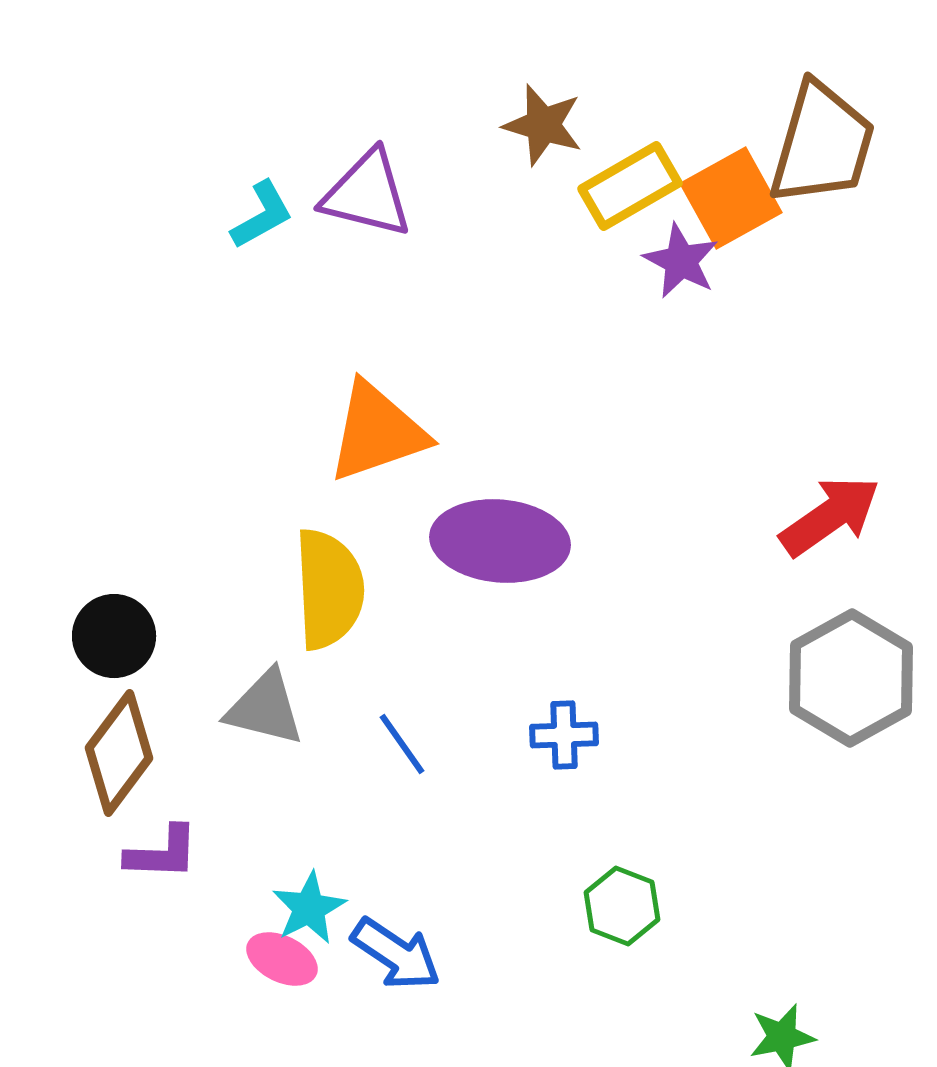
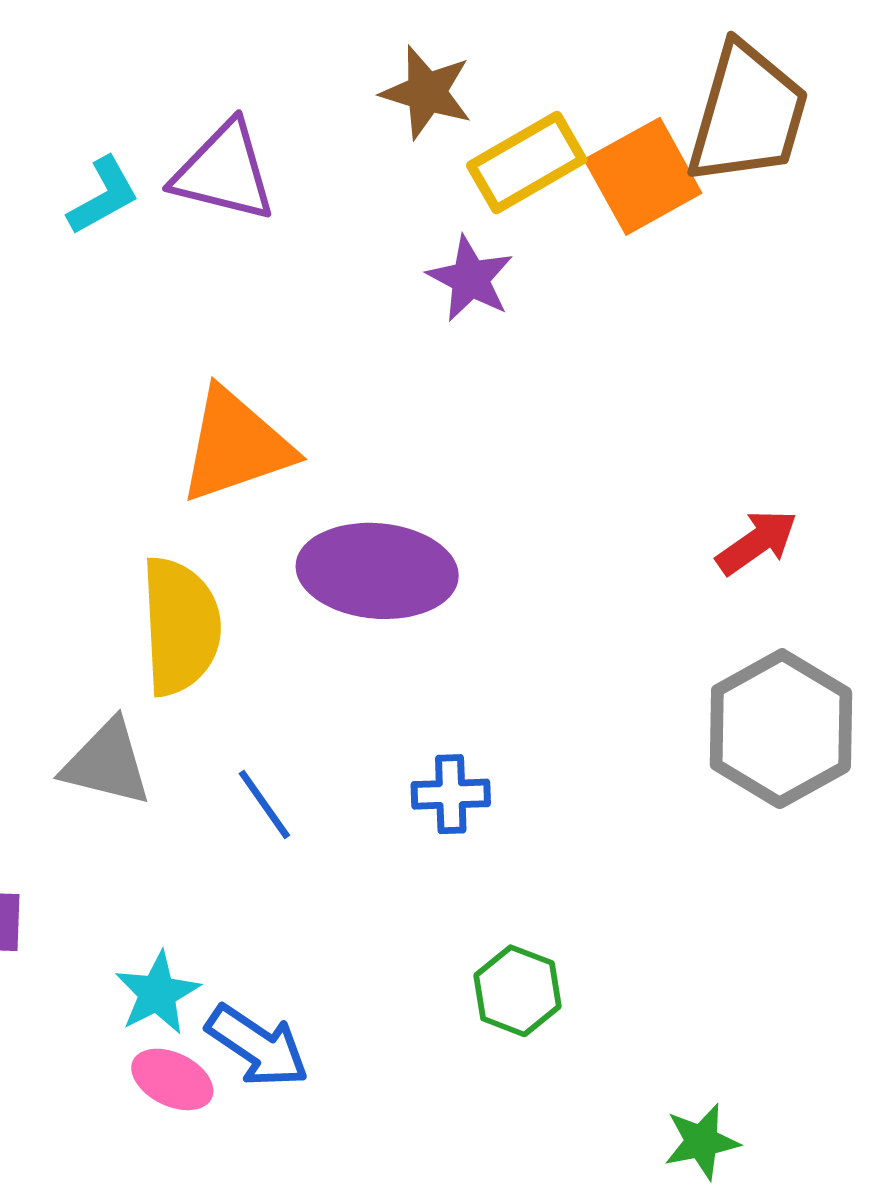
purple star: (681, 261) -> (470, 279), moved
red arrow: (830, 516) -> (757, 542), size x0.7
pink ellipse: (282, 959) -> (172, 1079), moved

